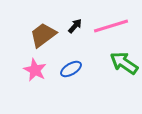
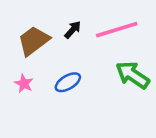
pink star: (35, 70) -> (24, 83), size x0.7

